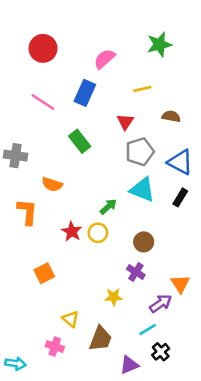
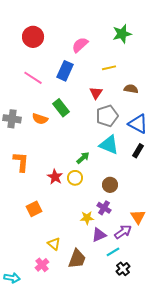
orange semicircle: (52, 184) -> (40, 119), moved
yellow star: (114, 297) -> (87, 218), moved
pink cross: (55, 347) -> (42, 265), turned 32
purple triangle: (129, 365) -> (99, 235), moved

